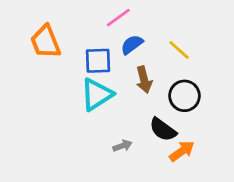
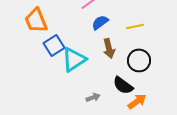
yellow line: (179, 50) -> (135, 26), turned -54
blue square: (98, 61) -> (54, 45), moved, turned -30

